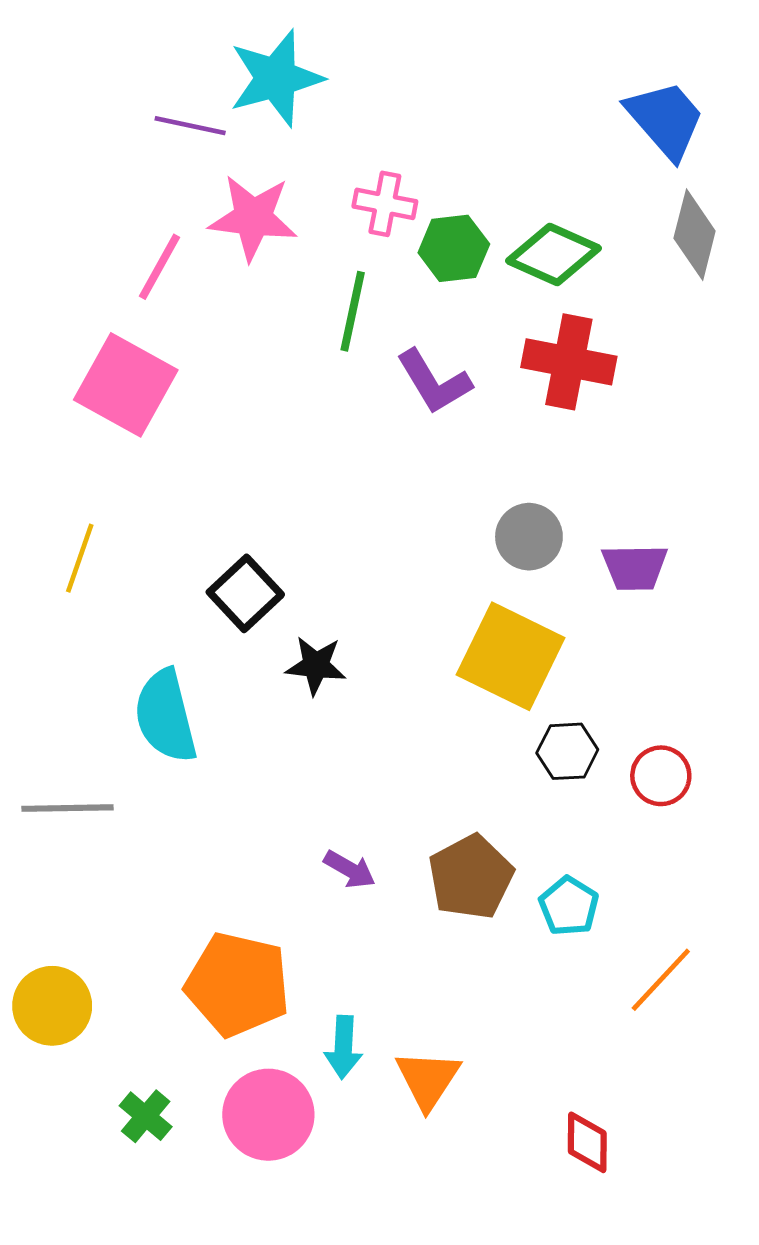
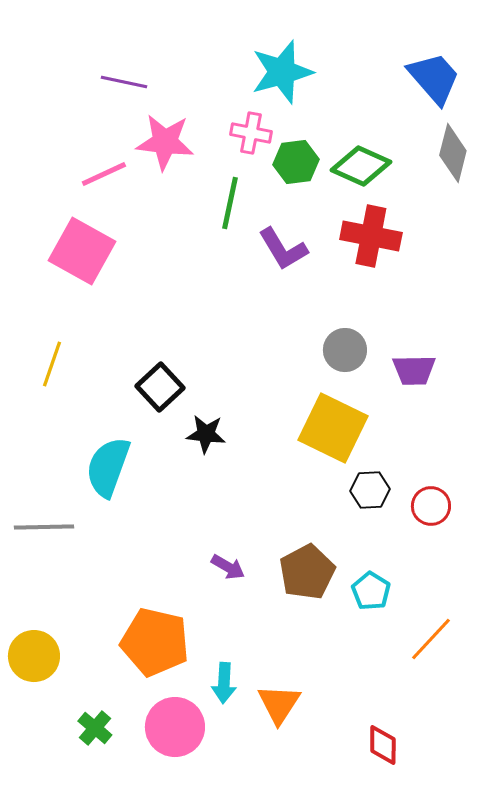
cyan star: (276, 78) -> (282, 72), moved
pink line: (159, 267) -> (104, 174), turned 36
cyan semicircle: (166, 716) -> (108, 467), turned 34

